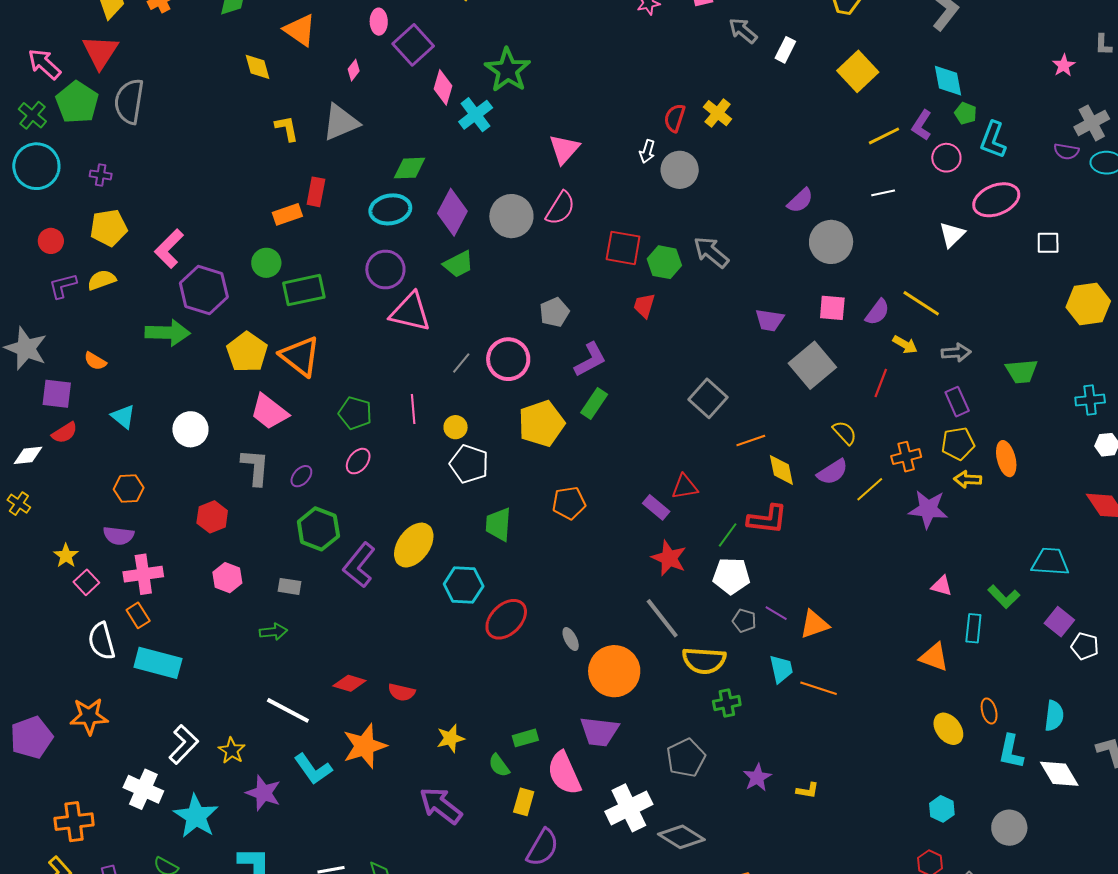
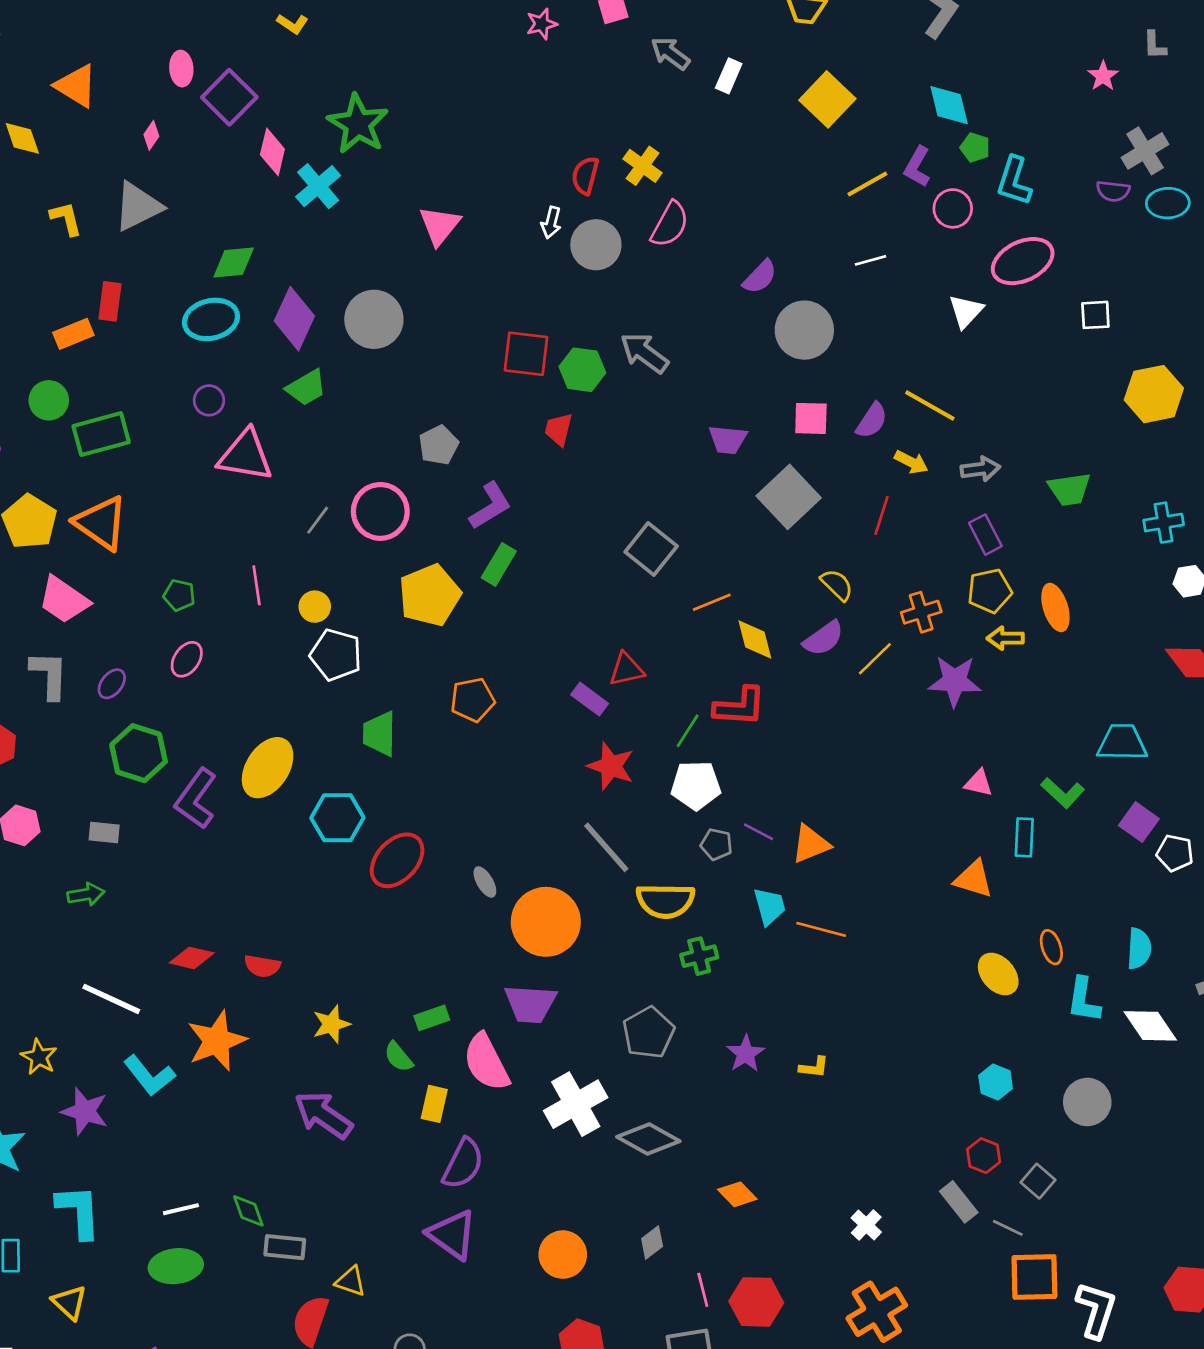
pink semicircle: (560, 208) -> (670, 224), moved
purple circle: (385, 270) -> (209, 400), size x0.6
green pentagon: (355, 413) -> (179, 595), size x0.7

